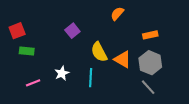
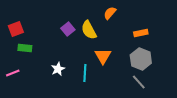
yellow semicircle: (99, 52) -> (89, 30), moved
orange triangle: (123, 59) -> (103, 56), moved, turned 30
pink line: (33, 83) -> (13, 73), moved

